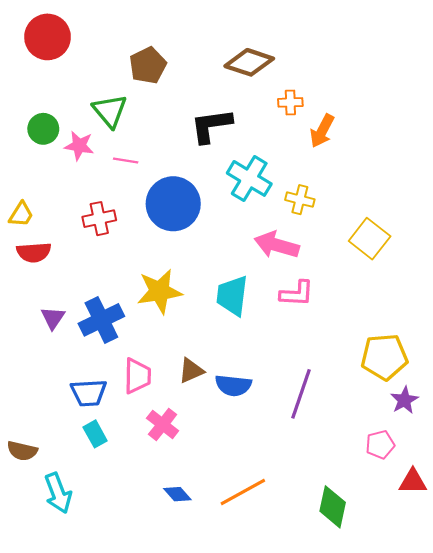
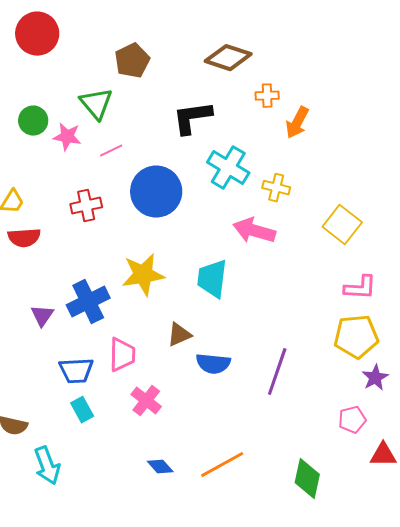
pink line: (126, 160) -> (111, 151), turned -35
pink L-shape: (297, 294) -> (360, 288), moved
purple triangle: (53, 318) -> (42, 316), moved
brown triangle: (191, 371) -> (179, 335), moved

